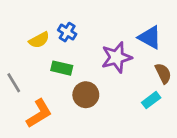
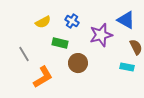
blue cross: (67, 32) -> (72, 21), moved
cyan rectangle: (151, 100) -> (127, 67), turned 48

